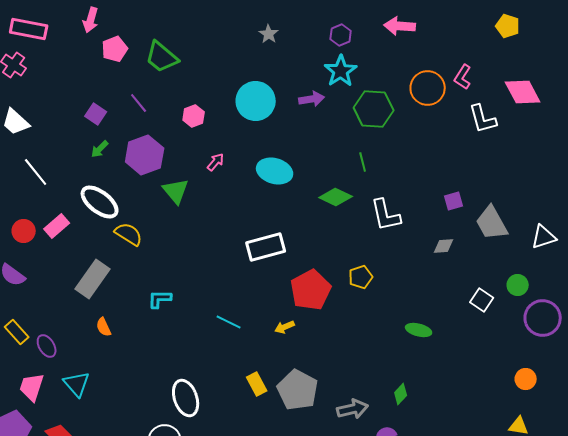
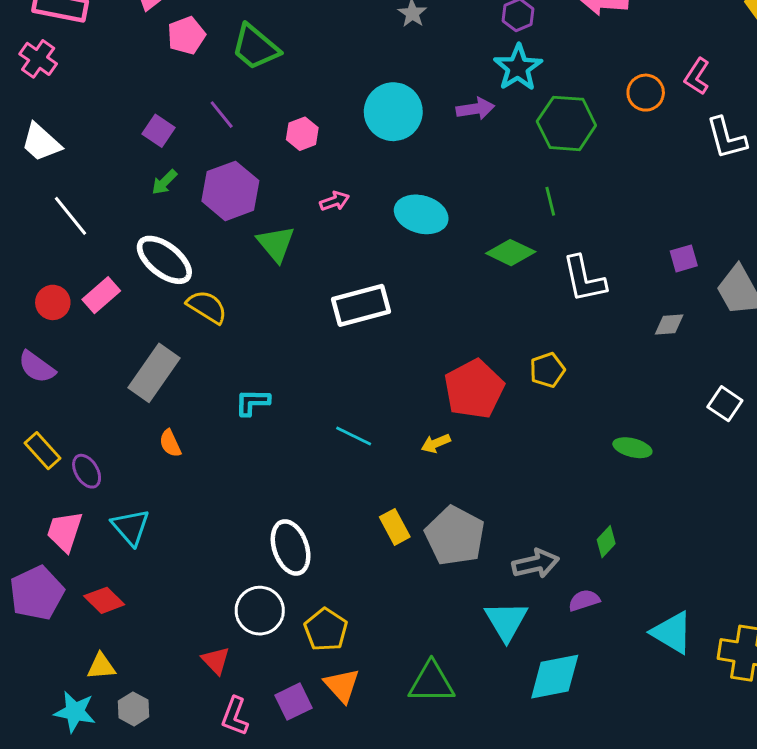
orange circle: (428, 88) -> (646, 93), size x0.7
pink arrow: (216, 162) -> (335, 201), turned 30
white rectangle: (266, 247) -> (361, 305), moved

